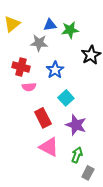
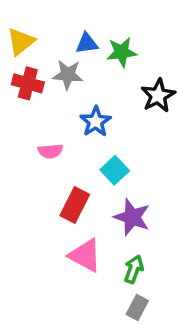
red cross: (21, 67) -> (28, 83), moved
red rectangle: (43, 118) -> (75, 205), turned 54
gray rectangle: (88, 173) -> (137, 307), moved

